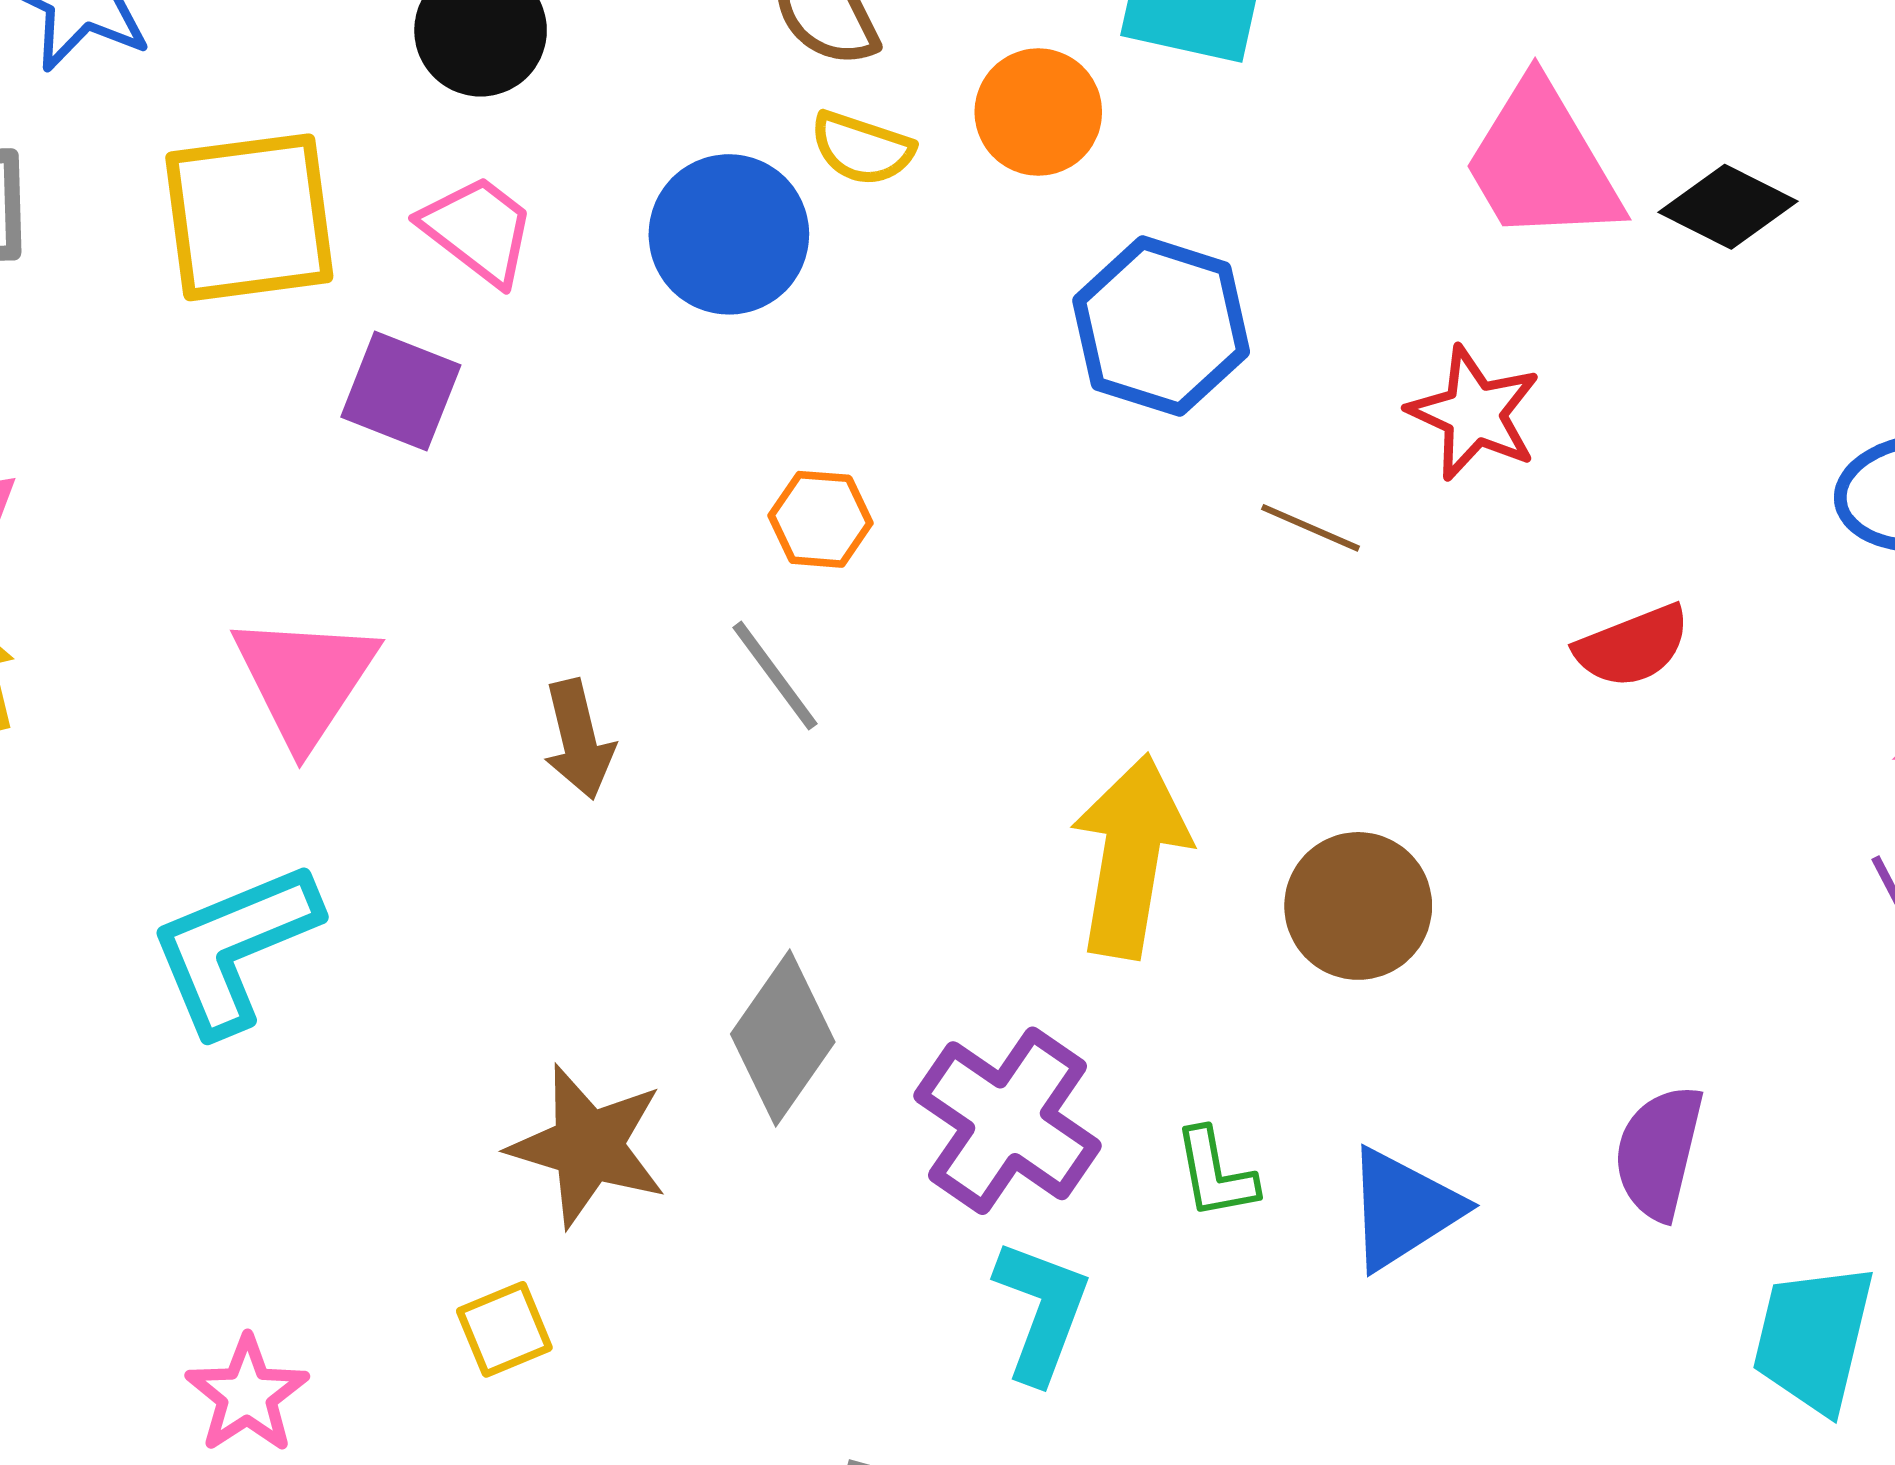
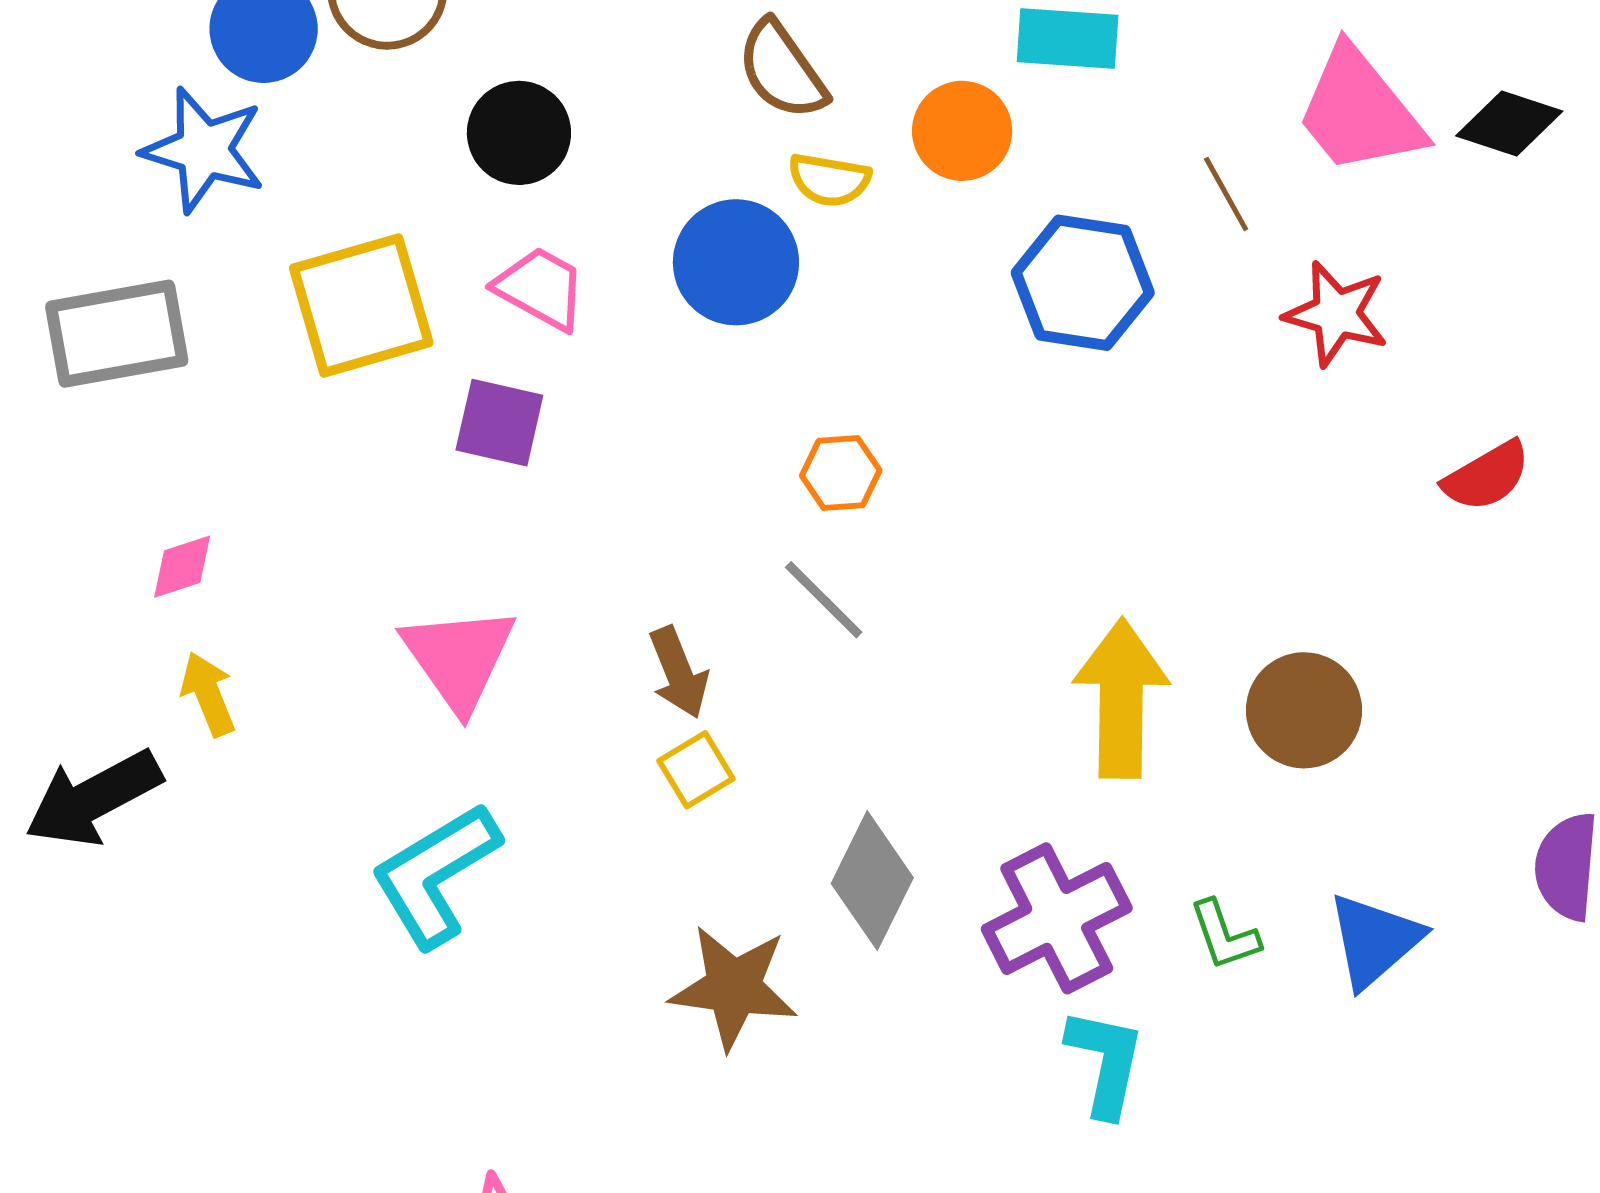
brown line: (1311, 528) -> (1226, 194), moved, turned 46
purple cross: (1008, 1121) -> (1057, 918), turned 37
yellow square: (504, 1329) -> (696, 770), moved

